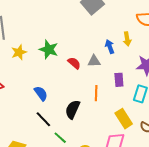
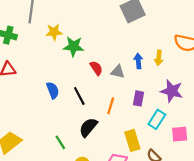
green star: (49, 49) -> (74, 46), turned -30
yellow star: (19, 52) -> (54, 32), moved
black semicircle: (73, 109) -> (88, 127), moved
black line: (43, 119) -> (79, 96), moved

